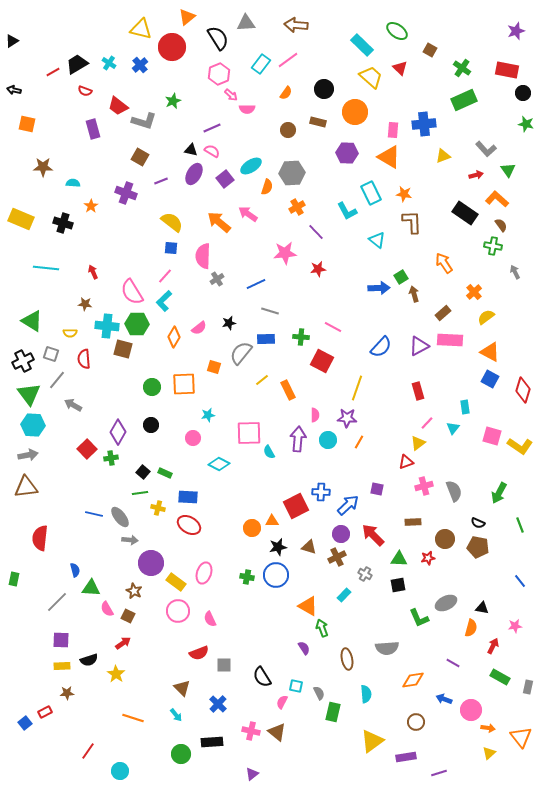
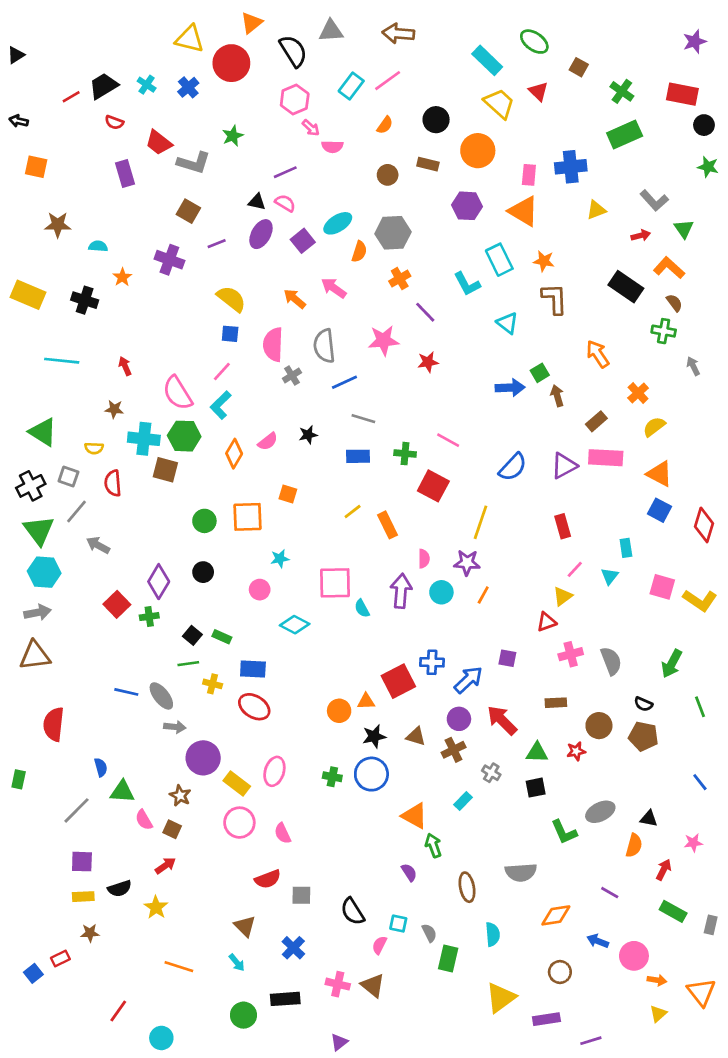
orange arrow: (219, 222) -> (295, 299), size x0.7
gray semicircle: (241, 353) -> (324, 346), moved, turned -45

